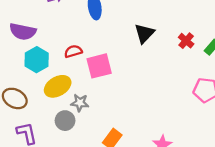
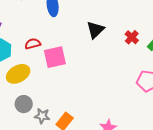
gray star: (80, 103) -> (42, 116), moved

